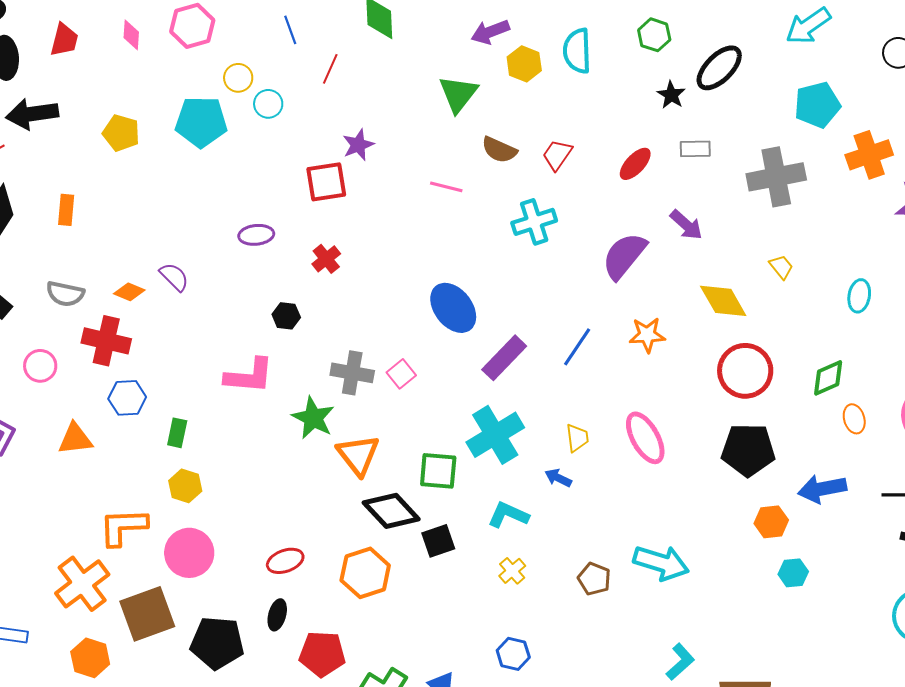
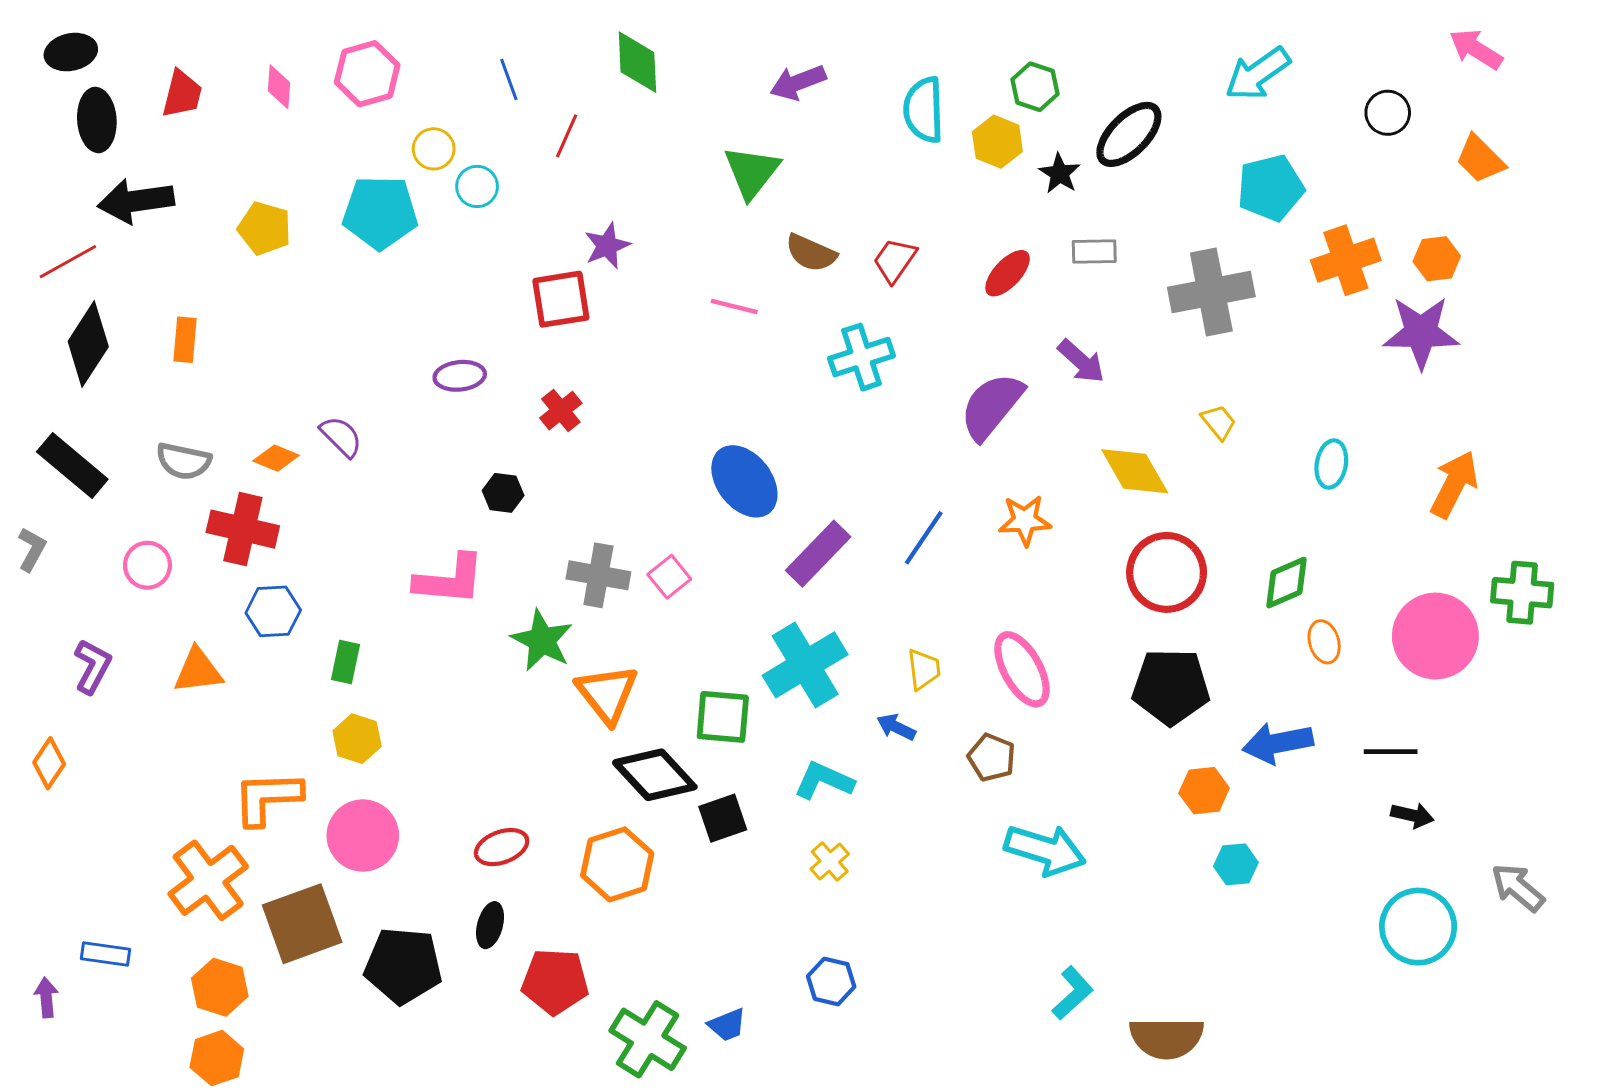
yellow hexagon: (524, 64) -> (997, 142), moved
brown pentagon: (594, 579) -> (992, 757), moved

